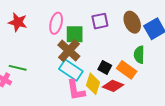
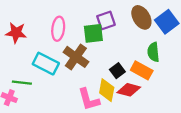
green square: (75, 34) -> (93, 33), moved
black square: (105, 67) -> (117, 71), turned 32
cyan rectangle: (71, 70) -> (46, 64), moved

